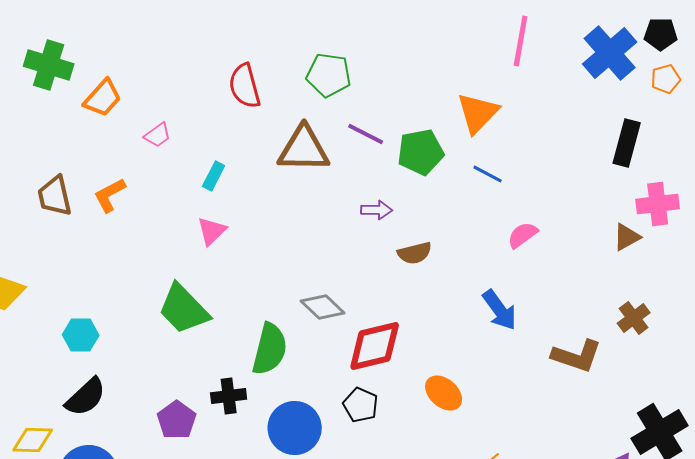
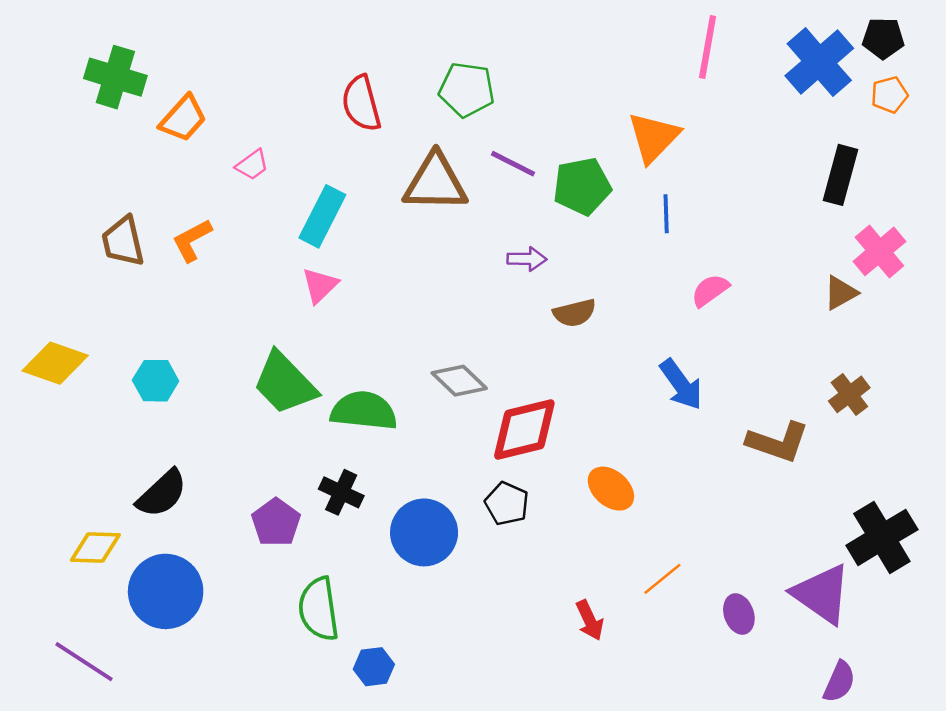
blue line: (488, 174) -> (666, 214), turned 60
cyan rectangle: (214, 176) -> (322, 216), size x1.6
pink cross: (658, 204) -> (879, 251), turned -33
cyan hexagon: (81, 335) -> (156, 381), moved
green semicircle: (270, 349) -> (364, 411), moved, turned -98
black cross: (229, 396) -> (341, 492), turned 32

